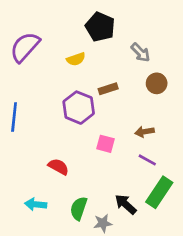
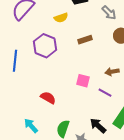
purple hexagon: (79, 108) -> (45, 46), moved
purple line: (147, 160) -> (105, 93), moved
cyan arrow: (36, 204) -> (31, 126), turned 42

